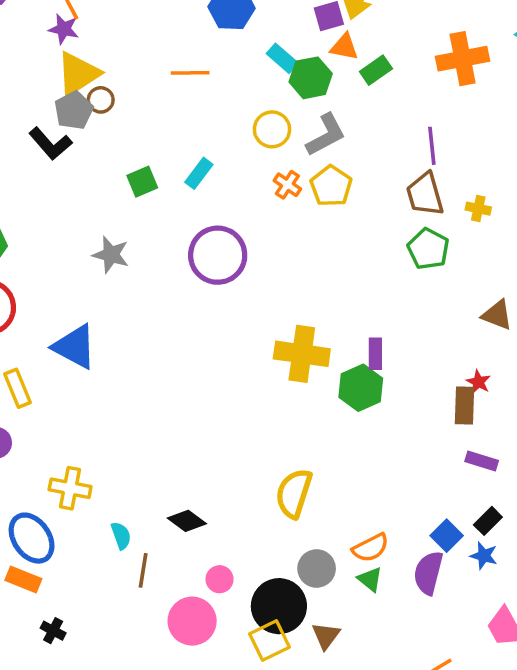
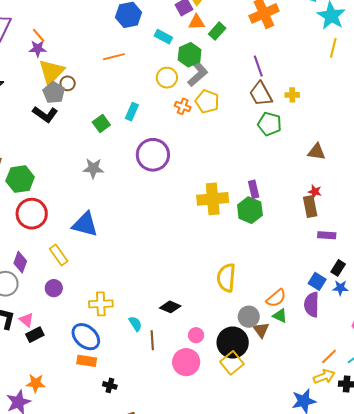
green hexagon: (311, 78) -> (190, 55), moved
brown triangle: (326, 636) -> (261, 330), moved

